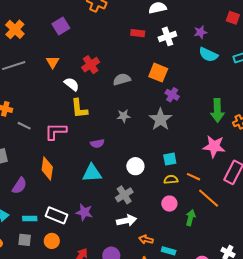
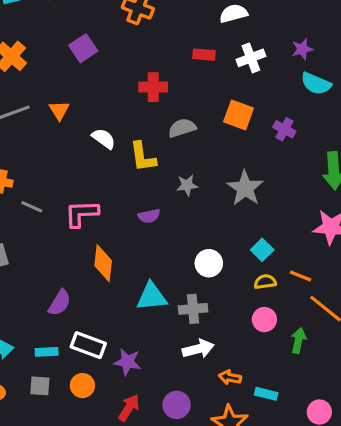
orange triangle: (53, 62) -> (59, 110), moved
red cross: (91, 65) -> (153, 87), moved, turned 36
purple cross: (172, 95) -> (284, 129), moved
yellow L-shape: (79, 108) -> (143, 157), moved
purple semicircle: (97, 143) -> (149, 216), moved
cyan square: (170, 159) -> (262, 250), turned -32
orange diamond: (47, 168) -> (103, 263), moved
cyan triangle: (92, 173) -> (152, 297), moved
purple semicircle: (19, 186) -> (60, 303), moved
gray cross: (124, 195) -> (193, 309), turned 30
purple star: (84, 212) -> (127, 362), moved

